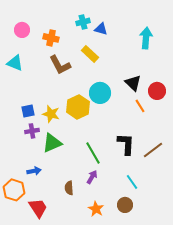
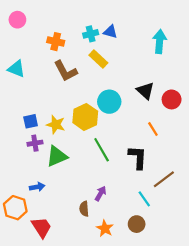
cyan cross: (83, 22) -> (91, 34), moved
pink circle: (22, 30) -> (17, 20), moved
orange line: (140, 106) -> (153, 129), moved
brown line: (153, 150) -> (164, 179), moved
green line: (93, 153) -> (102, 150), moved
brown semicircle: (69, 188) -> (84, 209), moved

